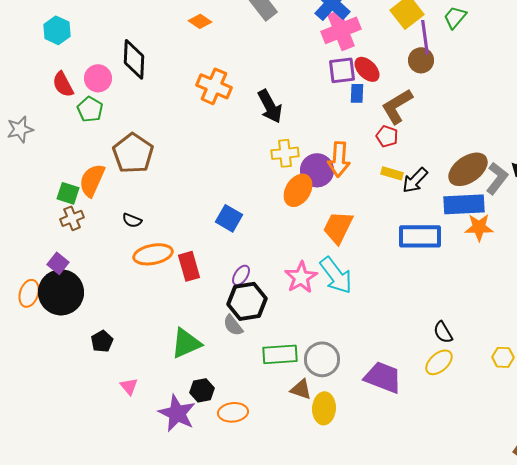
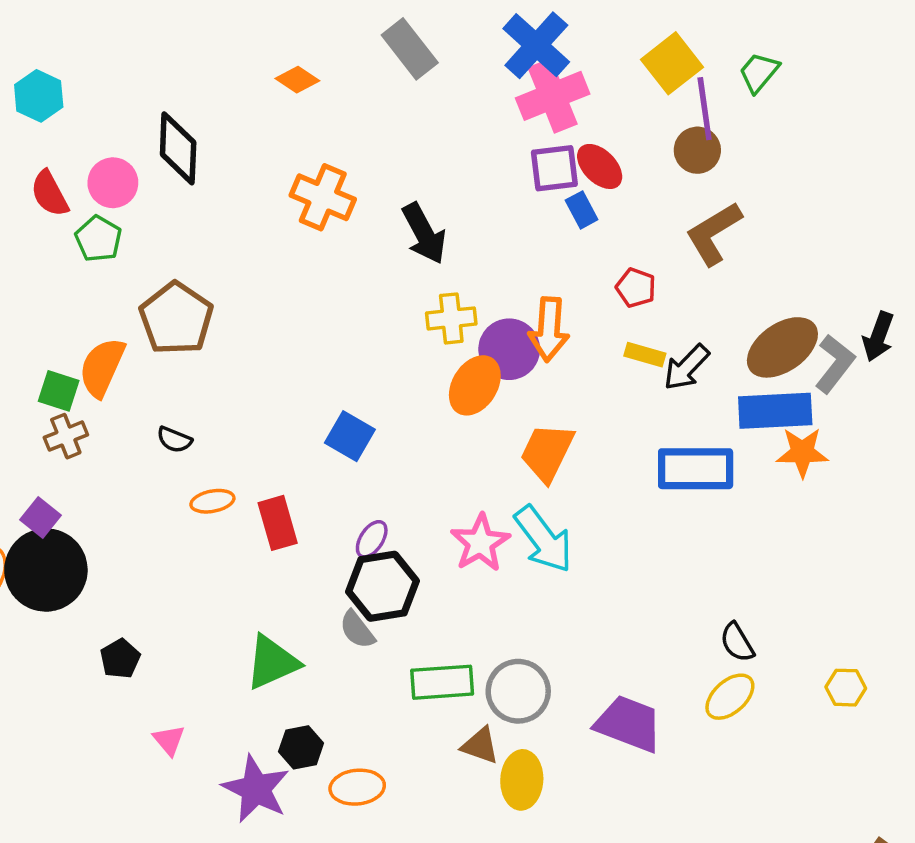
blue rectangle: (357, 93) -> (582, 210), turned -30
brown L-shape: (397, 106) -> (714, 233), moved
orange ellipse: (153, 254) -> (212, 501), size x0.6

